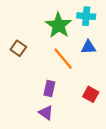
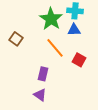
blue triangle: (88, 47) -> (74, 30), moved
red square: (91, 94) -> (79, 60), moved

